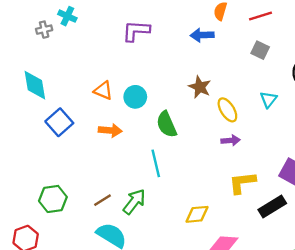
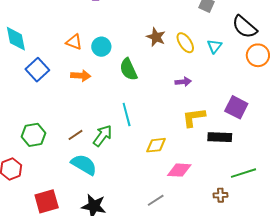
yellow ellipse: (227, 110) -> (185, 43), moved
cyan line: (156, 163) -> (127, 115), moved
black rectangle: (272, 207) -> (220, 137), turned 35

